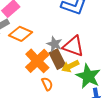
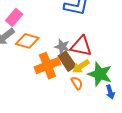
orange cross: (37, 61) -> (47, 66), turned 30
orange semicircle: (47, 84) -> (77, 83), moved

